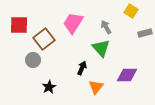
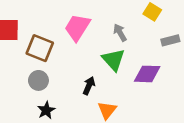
brown square: (44, 39) -> (40, 48), turned -30
gray circle: (33, 60) -> (38, 80), moved
purple diamond: (127, 75) -> (147, 74), moved

